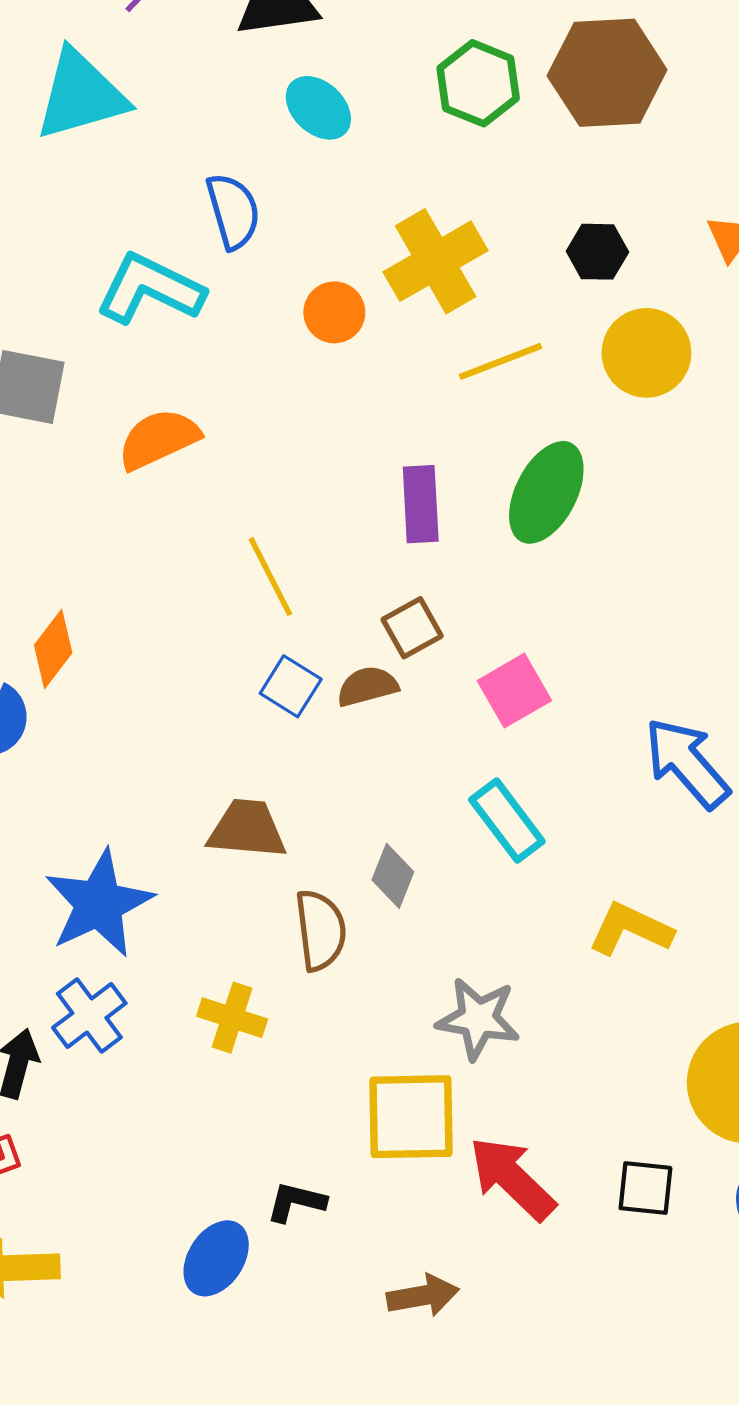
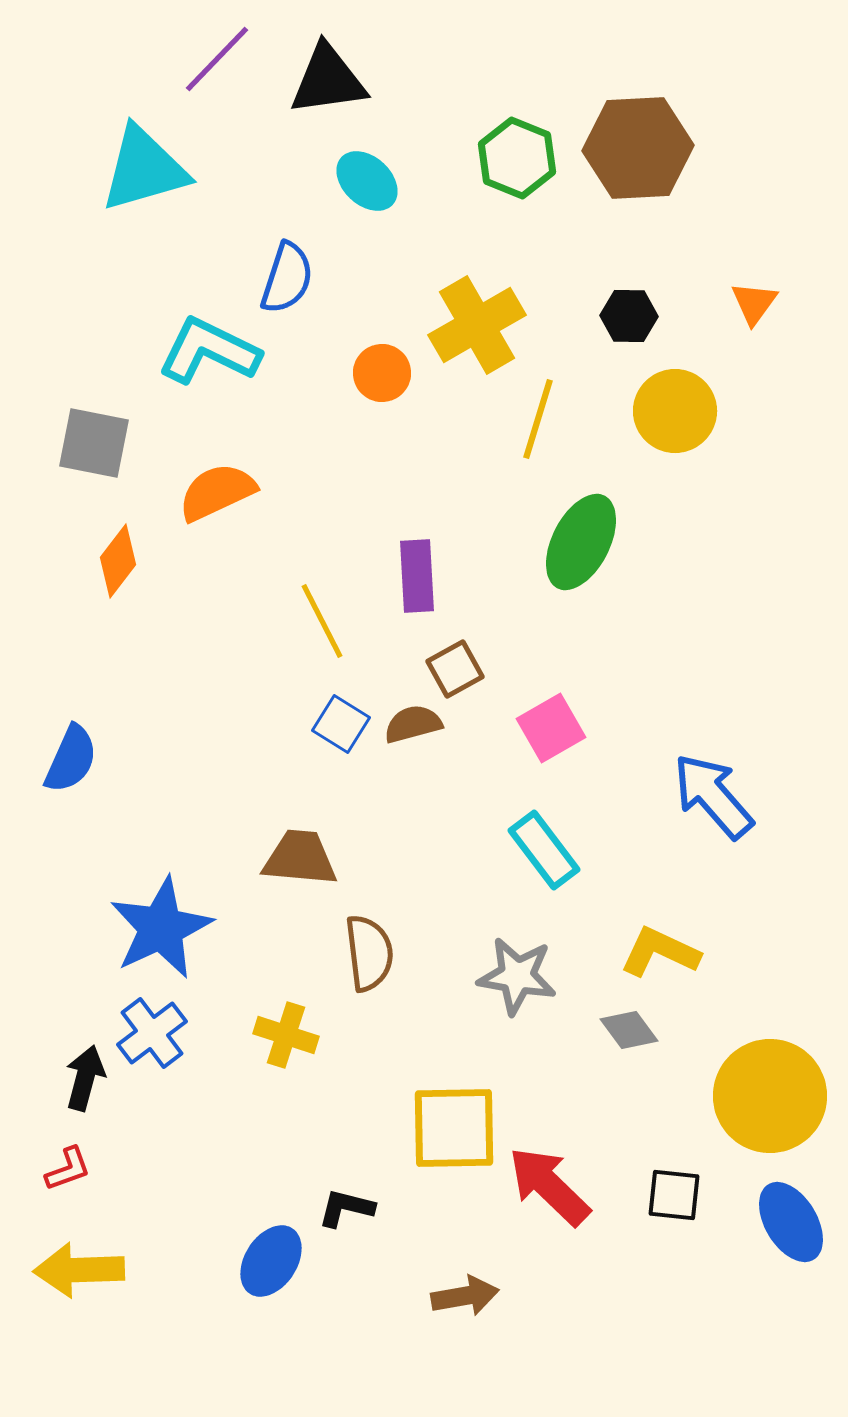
blue semicircle: (233, 211) -> (287, 278), turned 34
yellow line: (501, 361) -> (538, 419), turned -52
purple rectangle: (421, 504) -> (417, 576), moved
orange diamond: (53, 649) -> (118, 561), moved
gray diamond: (393, 876) -> (629, 1030), moved, turned -58
gray star: (478, 1019) -> (517, 976), moved

